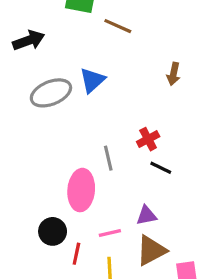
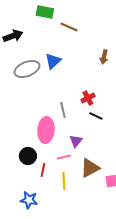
purple triangle: (146, 215) -> (76, 141), moved, turned -40

